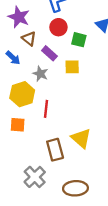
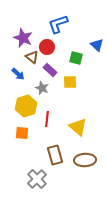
red circle: (58, 27) -> (47, 47), moved
yellow triangle: (81, 138) -> (78, 127), moved
brown ellipse: (75, 188) -> (85, 160), moved

